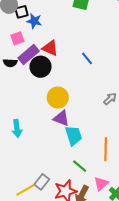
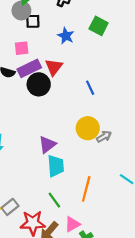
blue star: (34, 21) -> (66, 36), moved
red triangle: (50, 48) -> (54, 67), turned 30
yellow circle: (58, 98) -> (88, 128), moved
purple triangle: (61, 118) -> (47, 145), turned 48

